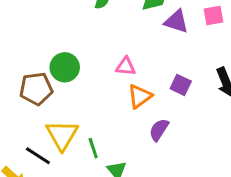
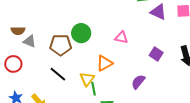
orange triangle: (140, 96) -> (104, 63), moved
yellow triangle: (62, 135) -> (87, 79), moved, size x0.7
black line: (38, 156) -> (58, 74), moved

